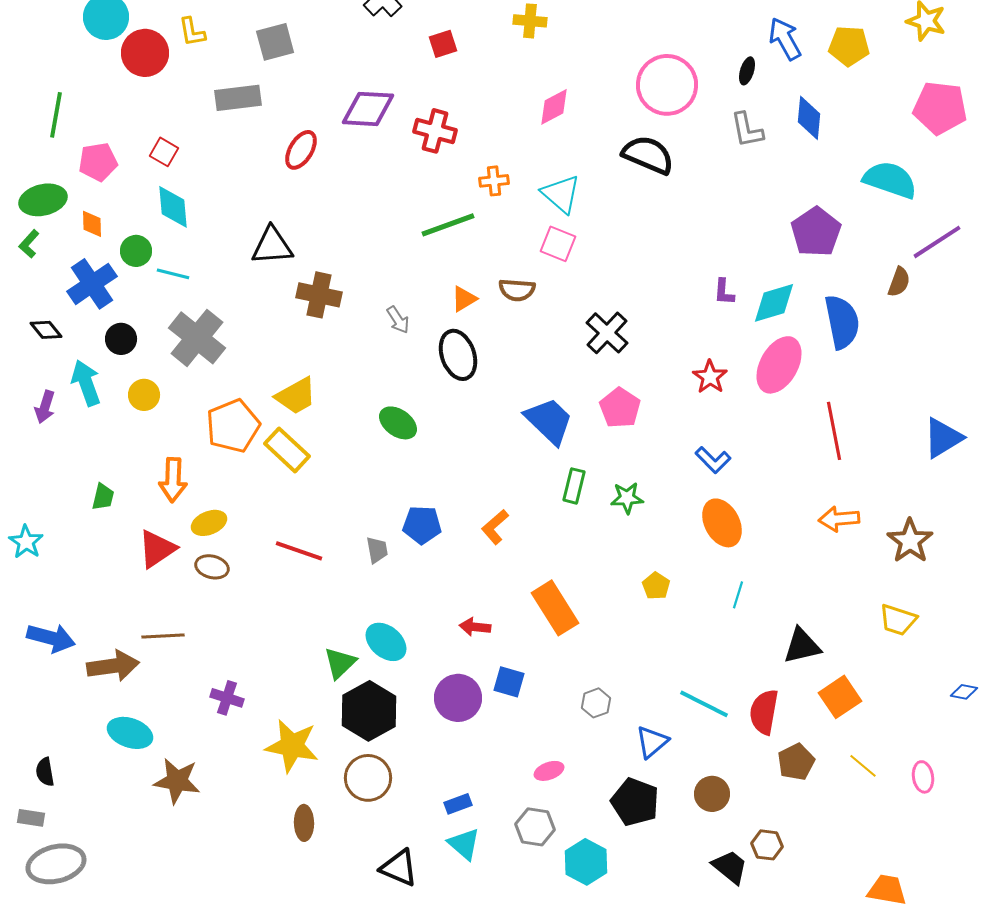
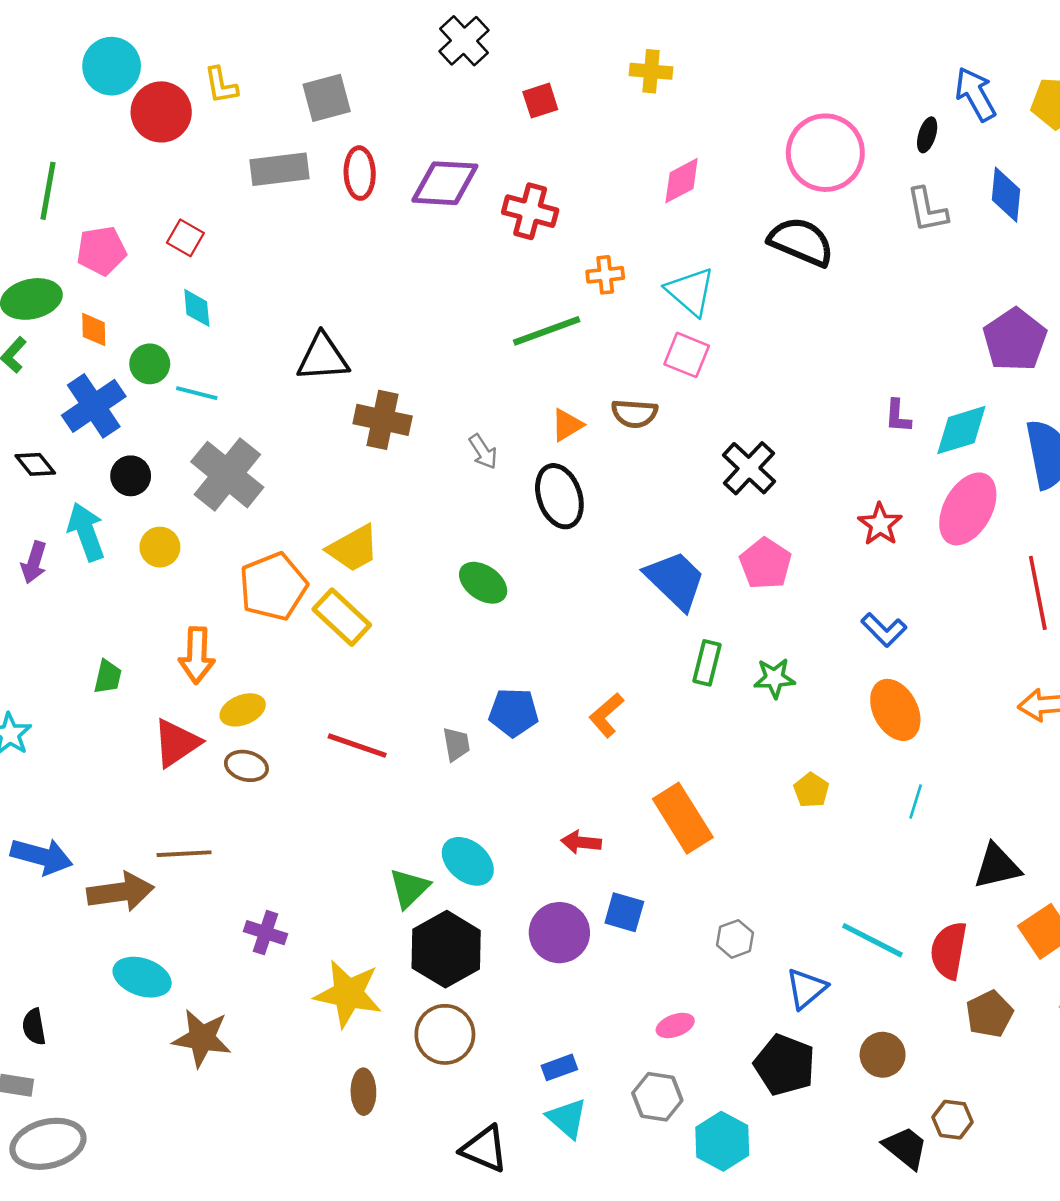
red ellipse: (301, 150) -> (360, 173), moved, turned -33
cyan diamond: (173, 207) -> (197, 308), size x0.7

